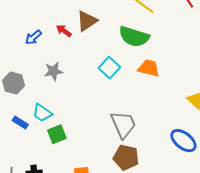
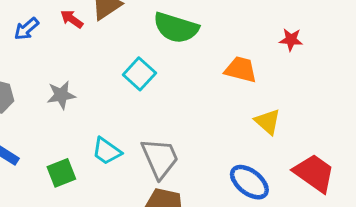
orange trapezoid: (149, 68) -> (241, 69), moved
gray star: (53, 71) -> (61, 95), moved
cyan trapezoid: (42, 113) -> (107, 151), moved

